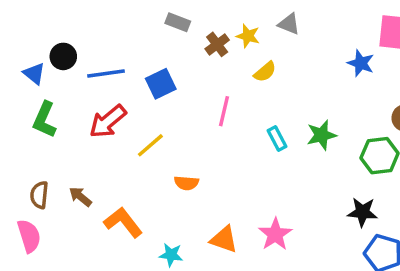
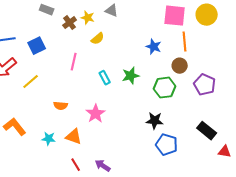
blue star: (361, 63) -> (154, 47), moved
orange semicircle: (186, 183) -> (61, 106), moved
pink star: (275, 234) -> (96, 114), moved
cyan star: (171, 255) -> (49, 139), moved

